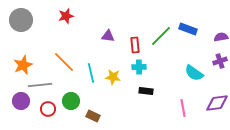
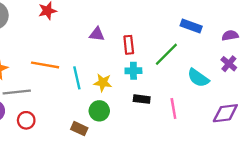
green line: (161, 36) -> (166, 54), moved
purple cross: (220, 61) -> (229, 64), turned -32
orange line: (64, 62) -> (45, 65), turned -35
green circle: (71, 101) -> (99, 111), moved
pink line: (183, 108) -> (173, 108), moved

